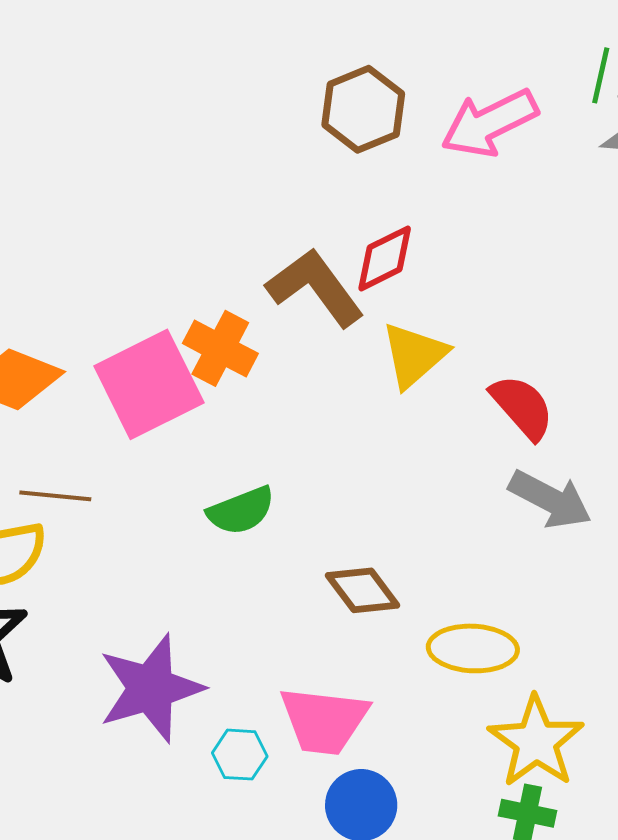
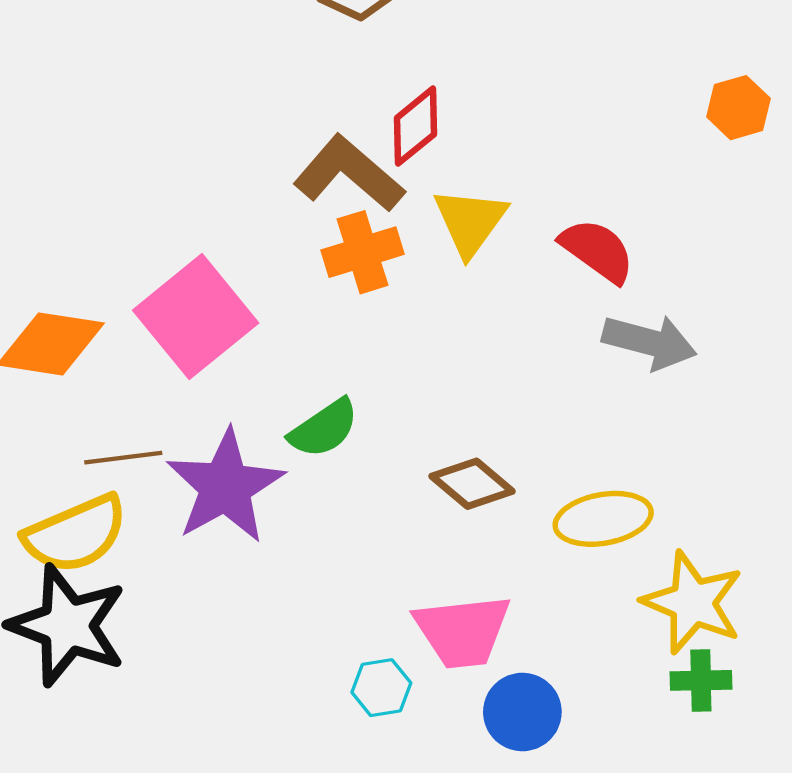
orange cross: (220, 348) -> (362, 252), moved, turned -32
purple star: (151, 688) -> (225, 487), moved

